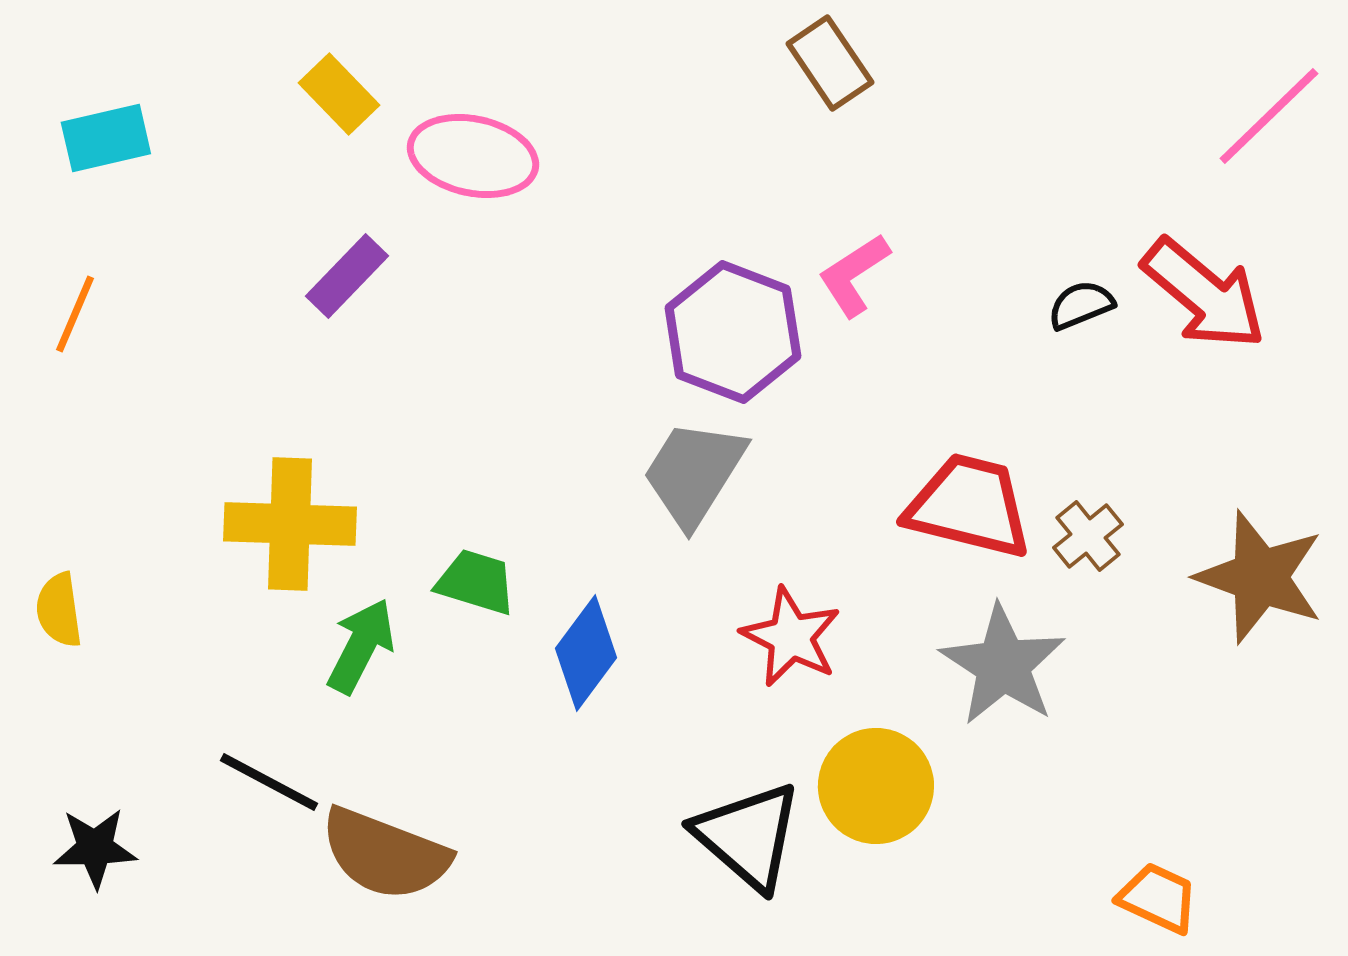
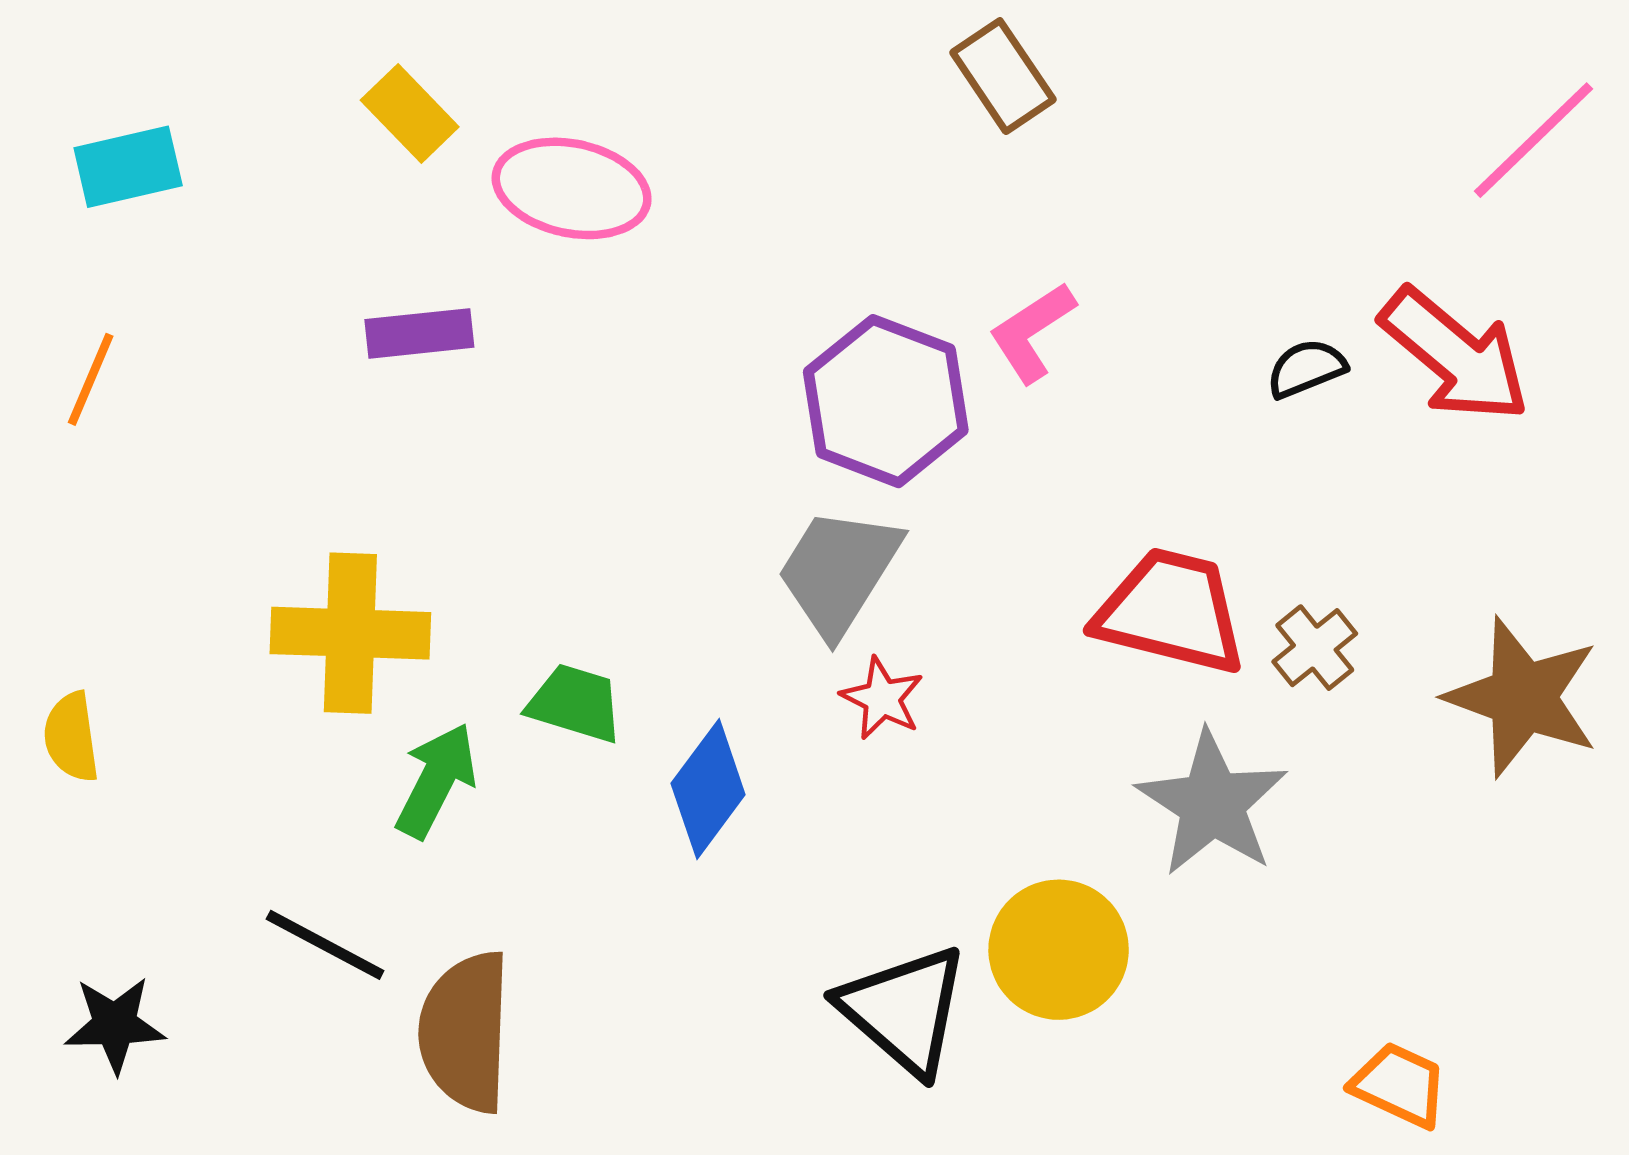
purple rectangle: (347, 276) -> (419, 333), turned 40
red star: (791, 637) -> (882, 698), moved, size x0.7
brown semicircle: (385, 854) -> (465, 1032), turned 71

